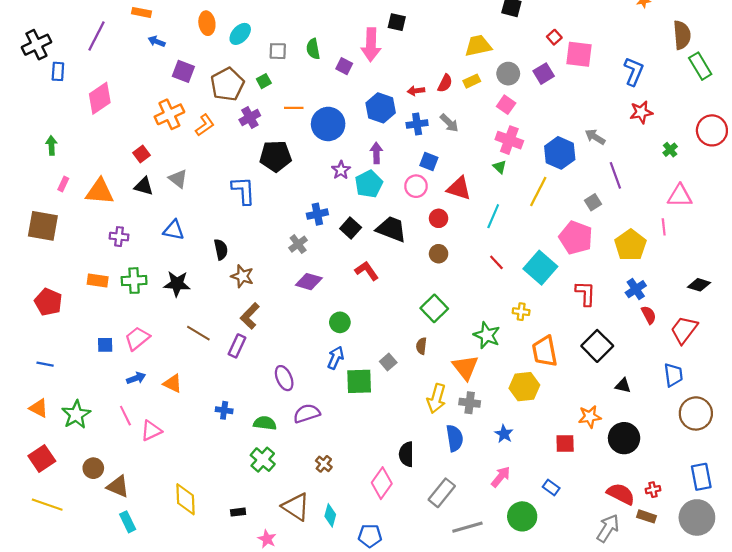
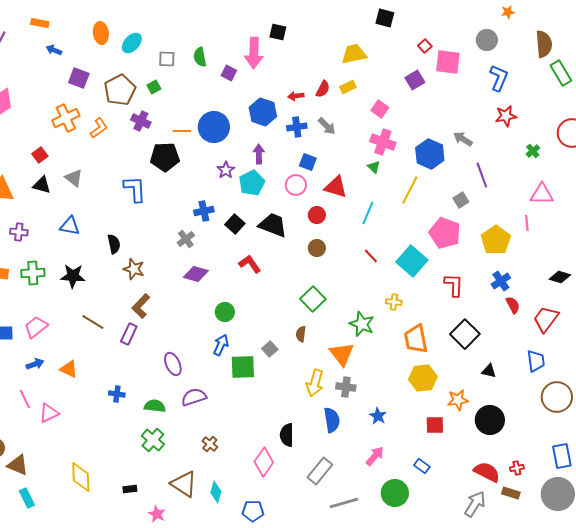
gray circle: (508, 74) -> (487, 40), moved
orange line: (294, 108) -> (182, 131), moved
purple cross: (250, 118) -> (141, 121), turned -36
yellow hexagon: (524, 387) -> (423, 378), moved

